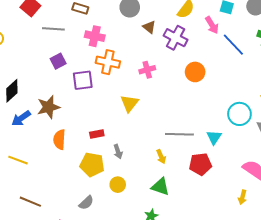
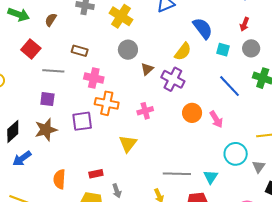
pink arrow: (212, 25) -> (216, 119), moved
brown triangle: (149, 27) -> (147, 69), turned 40
purple square: (58, 61) -> (47, 99), moved, turned 35
brown star: (48, 107) -> (46, 130), moved

